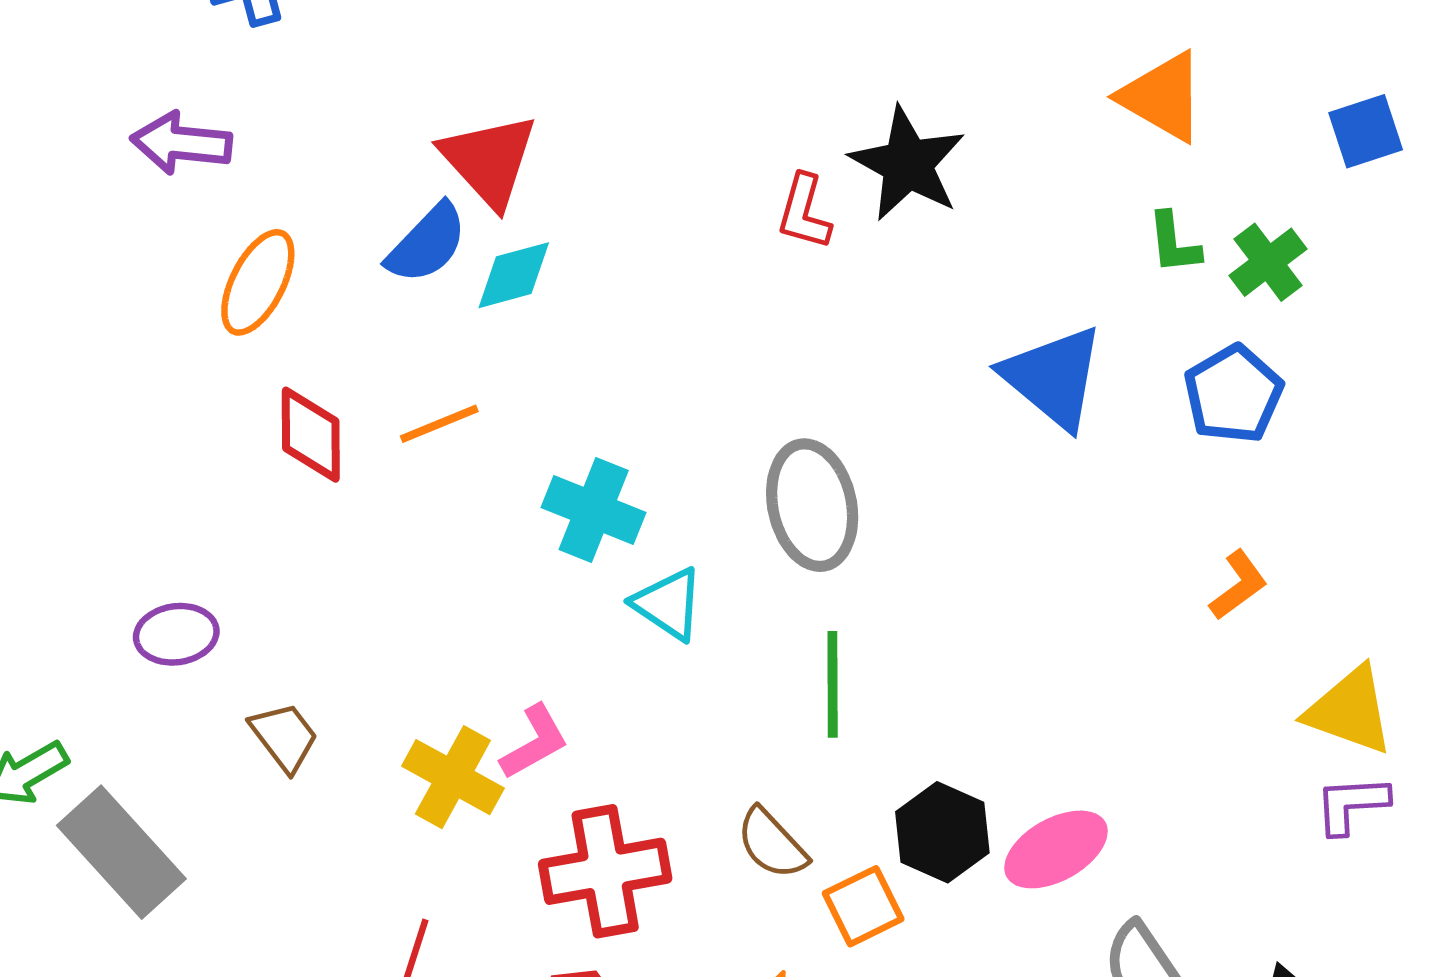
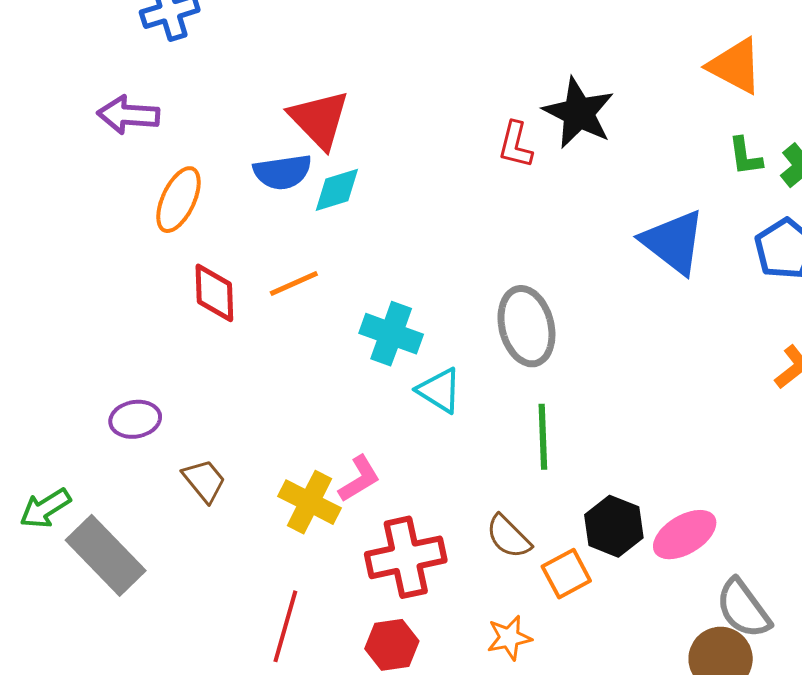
blue semicircle: (427, 244) -> (282, 172), turned 40

